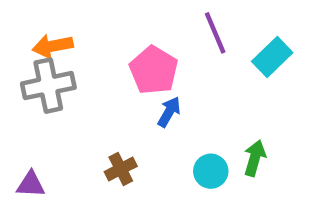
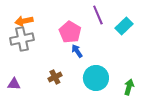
blue arrow: (169, 112) -> (77, 51), turned -64
green arrow: (255, 158) -> (129, 87), moved
cyan circle: (211, 171) -> (96, 78), size x1.6

